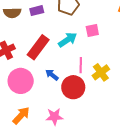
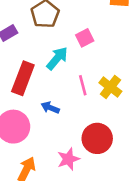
red circle: (73, 87) -> (97, 138), moved

